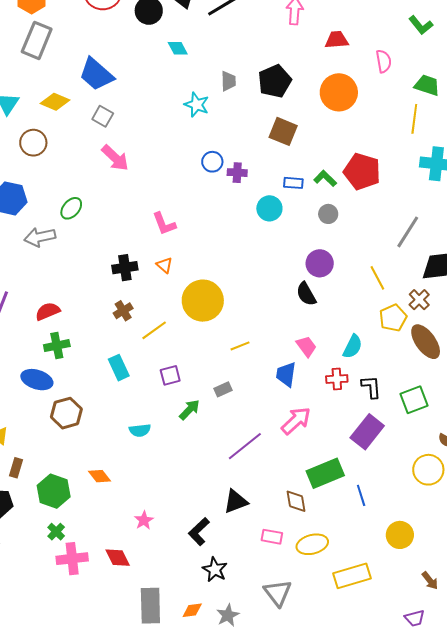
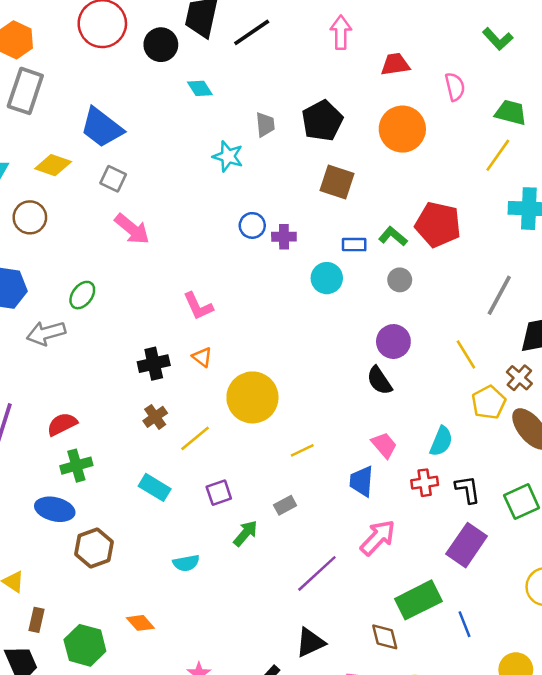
yellow line: (414, 119) -> (498, 155), turned 32
cyan rectangle: (119, 368) -> (155, 487), turned -30

